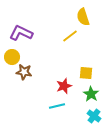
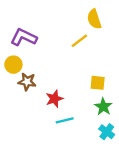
red star: (64, 86) -> (54, 99), moved

